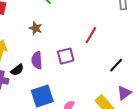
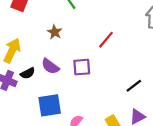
red line: (91, 35) -> (106, 40), moved
purple semicircle: (37, 60) -> (50, 66), turned -60

